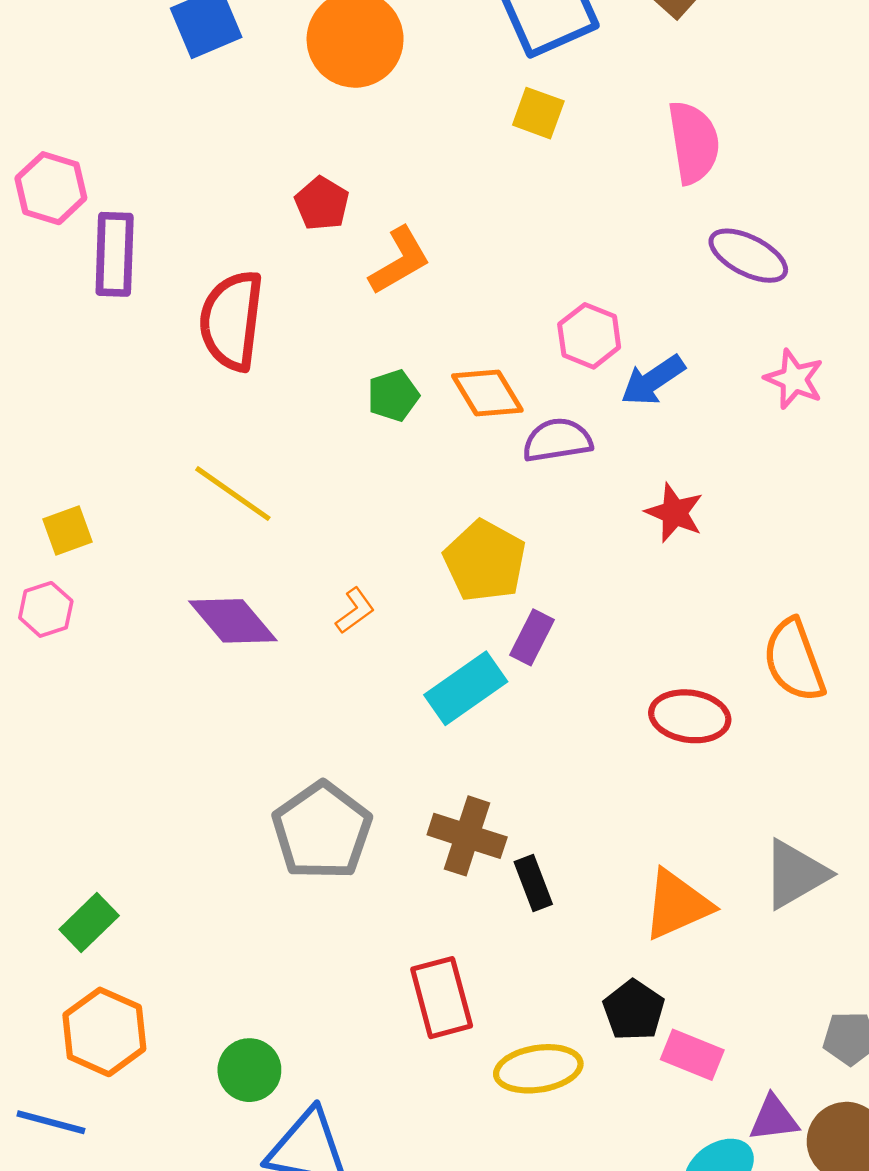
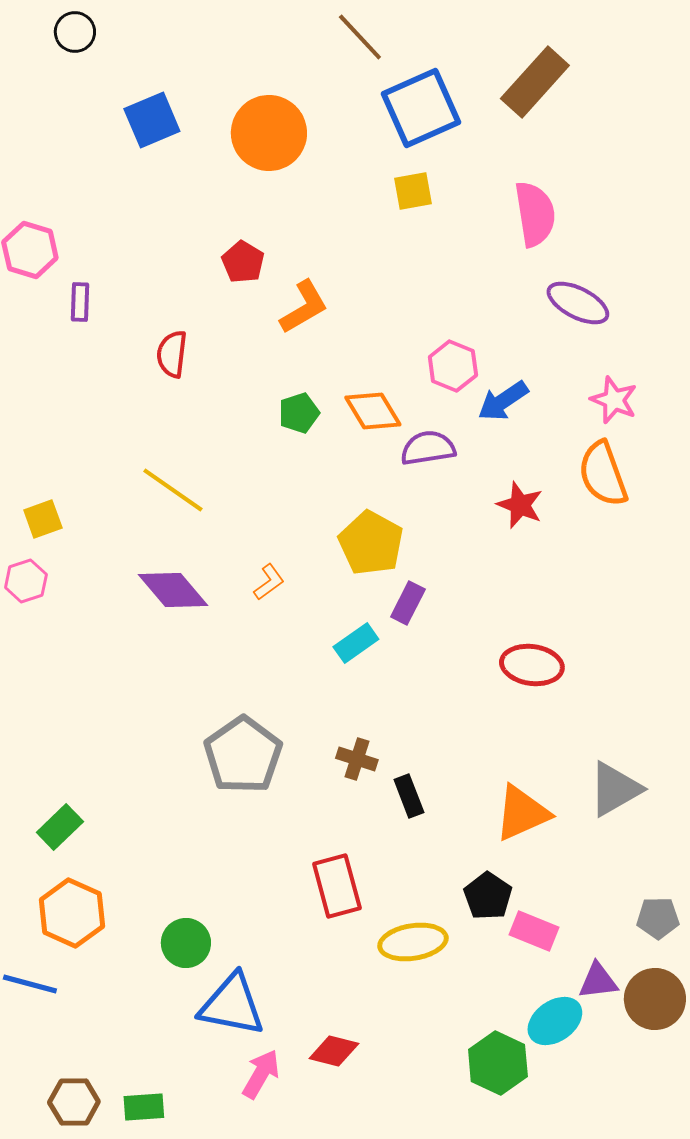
yellow square: (538, 113) -> (413, 191), turned -30
purple rectangle: (115, 254) -> (80, 302), size x0.6
red semicircle: (232, 321) -> (172, 354), size x0.6
orange semicircle: (794, 660) -> (603, 474), moved
cyan rectangle: (466, 688) -> (356, 643), size x0.7
brown cross: (467, 836) -> (357, 759), size x0.7

